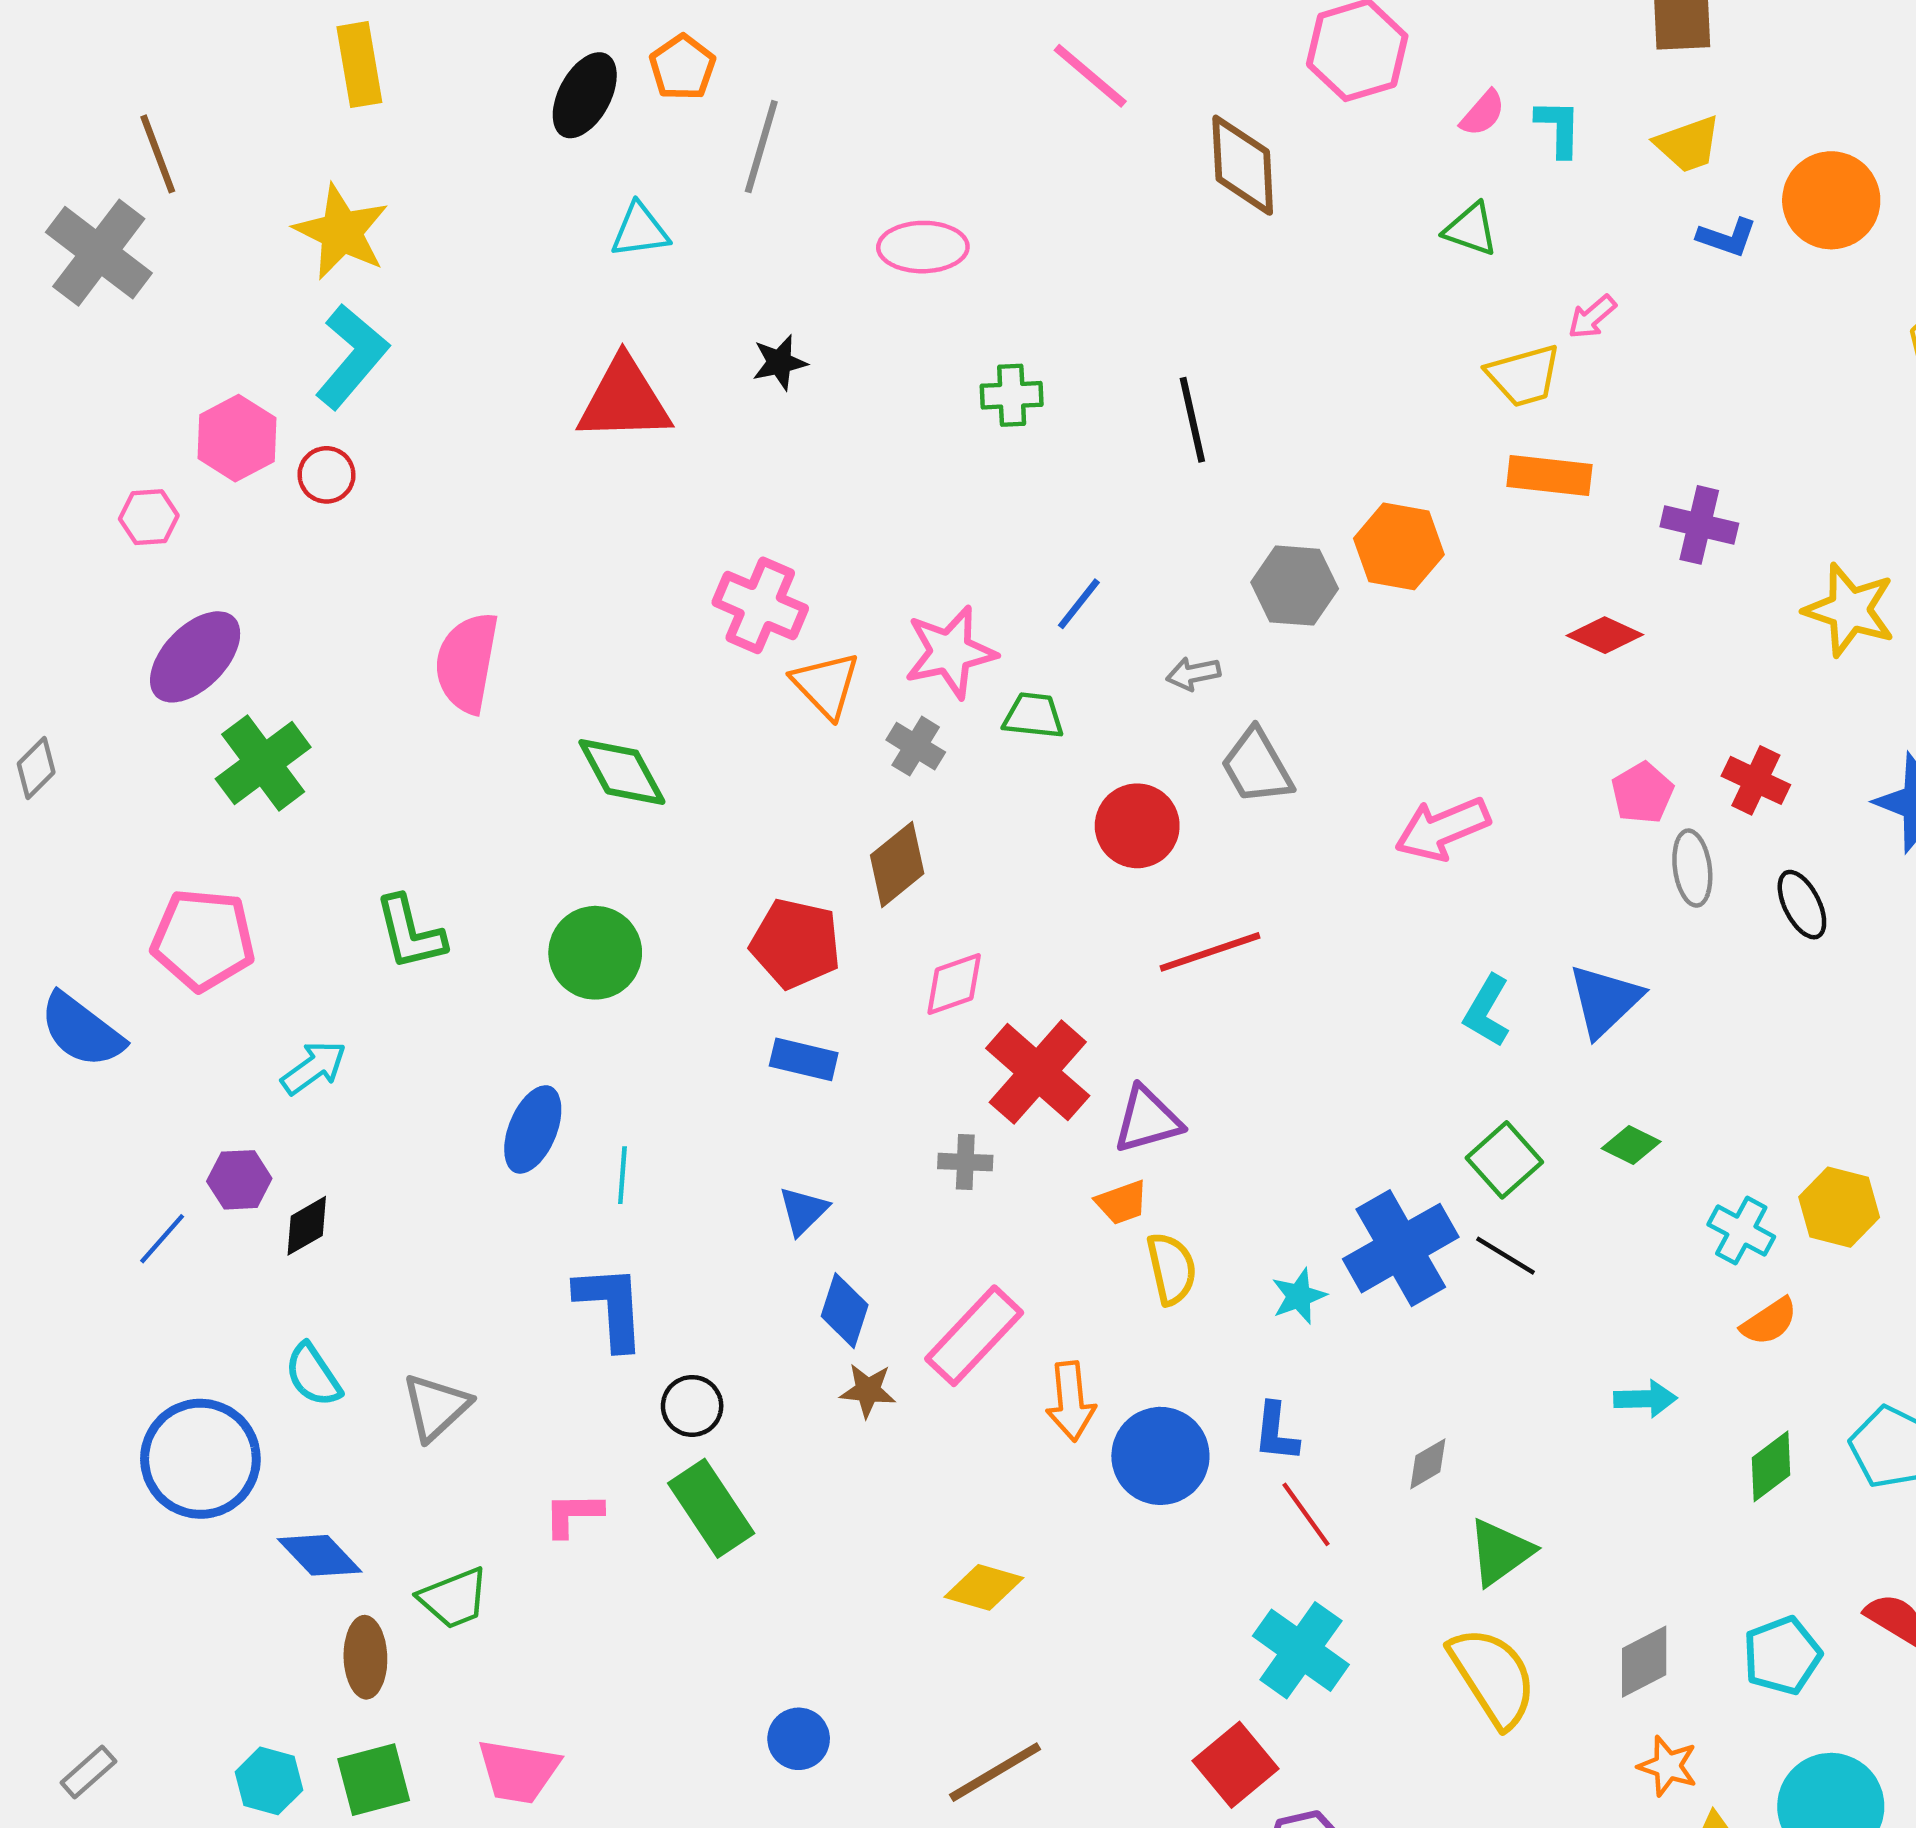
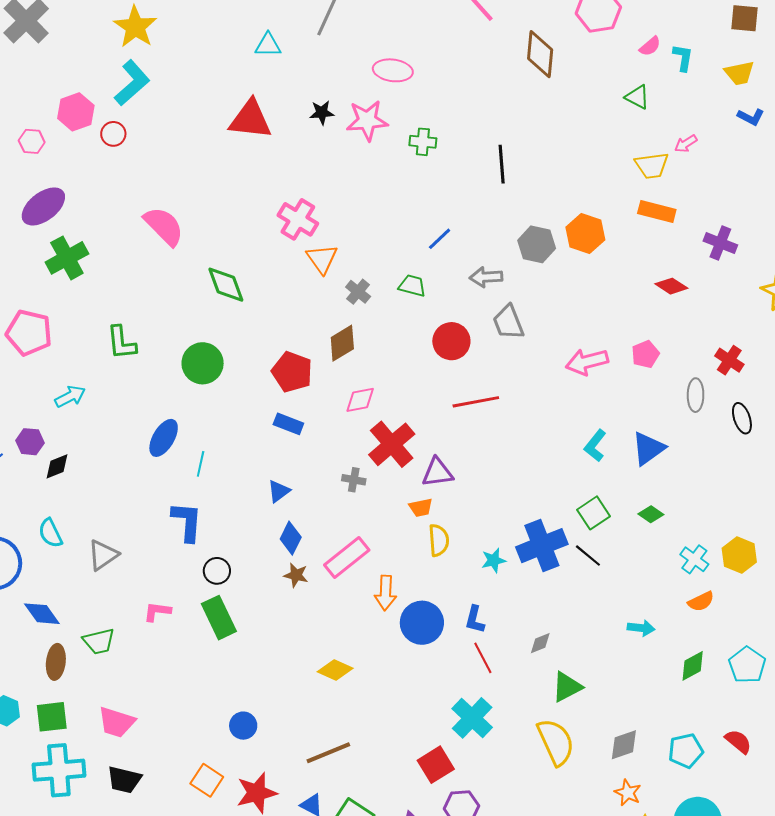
pink star: (950, 652) -> (367, 120), moved
pink semicircle: (467, 662) -> (164, 226), turned 117
gray arrow: (1193, 674) -> (486, 277), size x1.4
pink pentagon: (1642, 793) -> (645, 354), moved

